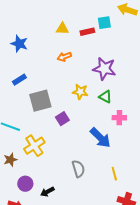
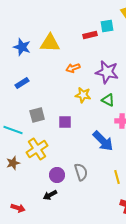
yellow triangle: (62, 29) -> (50, 43), moved, size x1.5
orange arrow: (64, 57) -> (73, 68), moved
gray square: (40, 101) -> (37, 115), moved, size x0.7
purple square: (62, 119) -> (65, 122), turned 32
purple circle: (25, 184) -> (57, 175), moved

